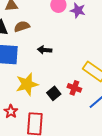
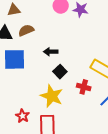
yellow star: (27, 84) -> (52, 96), moved, turned -30
black square: (54, 93) -> (60, 72), moved

